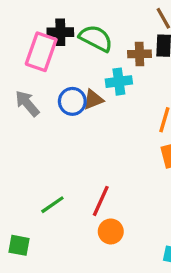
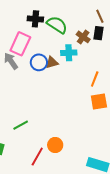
pink rectangle: (41, 52) -> (20, 44), moved
brown cross: (139, 54) -> (83, 37), turned 32
red line: (101, 201) -> (37, 157), moved

